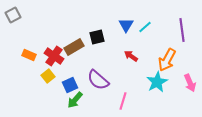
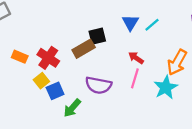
brown rectangle: (74, 47) -> (84, 49), moved
purple semicircle: (98, 80) -> (98, 85), turned -30
blue square: (70, 85) -> (55, 91), moved
pink line: (123, 101) -> (135, 78), moved

